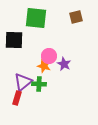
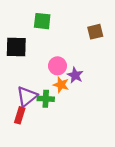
brown square: (76, 17) -> (95, 32), moved
green square: (36, 18) -> (42, 21), size x0.7
orange star: (44, 66) -> (61, 85), moved

